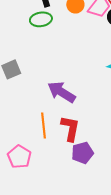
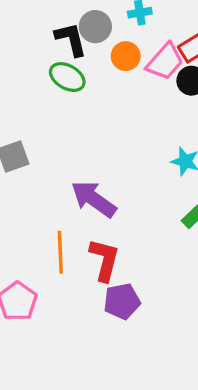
green ellipse: (41, 19) -> (67, 77), turned 35

